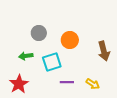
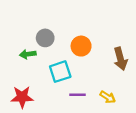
green arrow: (26, 56) -> (28, 54), moved
red star: (19, 84) -> (22, 97), turned 30

